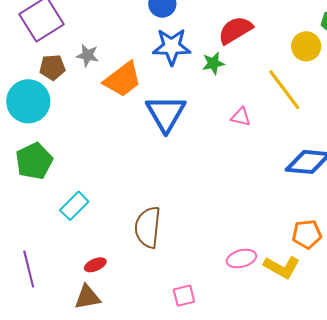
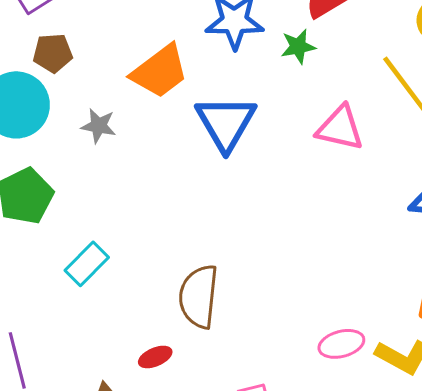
gray star: (88, 55) -> (99, 126), moved
pink triangle: (241, 117) -> (340, 128), size x1.6
red ellipse: (95, 265) -> (155, 357), moved

